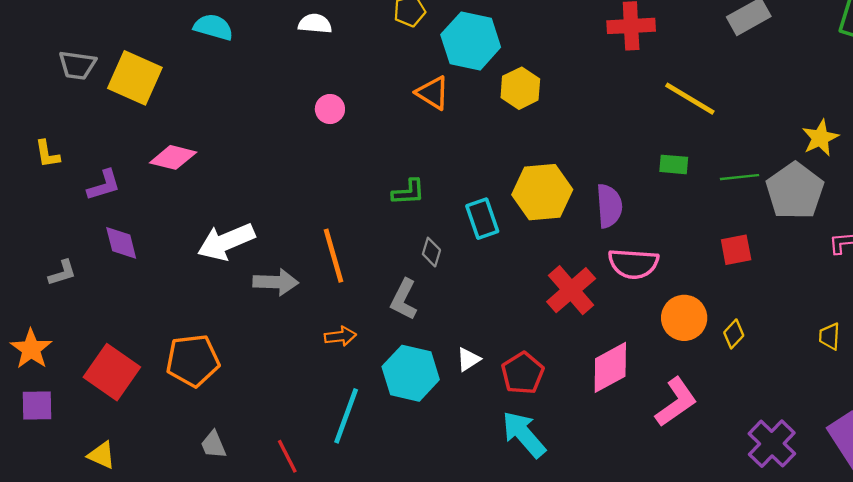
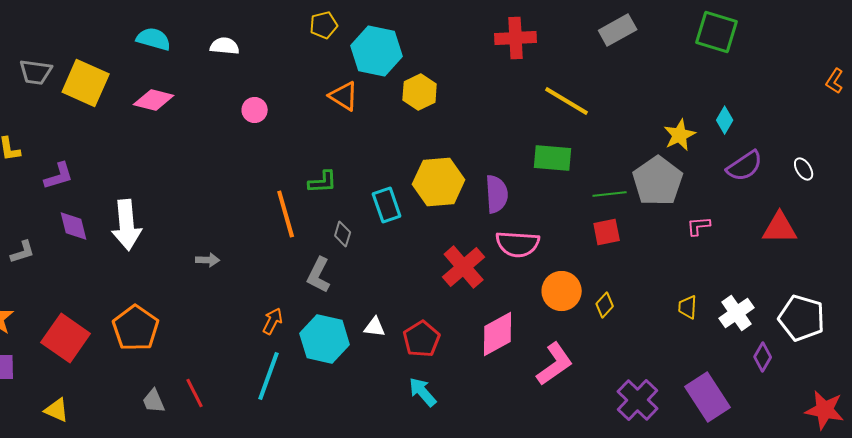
white semicircle: (315, 24) -> (225, 46), moved
pink diamond: (173, 157) -> (154, 100), moved
green rectangle: (674, 164) -> (553, 158), size x1.5
green line: (740, 177) -> (610, 194), moved
white arrow: (226, 242) -> (127, 225), moved, turned -72
orange line: (333, 256) -> (286, 214), moved
gray arrow: (276, 282) -> (208, 260), size x0.6
orange arrow: (340, 336) -> (273, 321), moved, turned -56
white triangle: (468, 359) -> (375, 327), turned 40
orange pentagon: (193, 361) -> (136, 328), turned -30
cyan arrow: (524, 434) -> (423, 392), size x0.7
red line: (287, 456) -> (195, 393), moved

